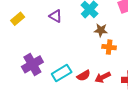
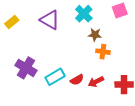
purple triangle: (56, 16) -> (50, 20), size x1.5
purple cross: (32, 64) -> (26, 68), turned -30

